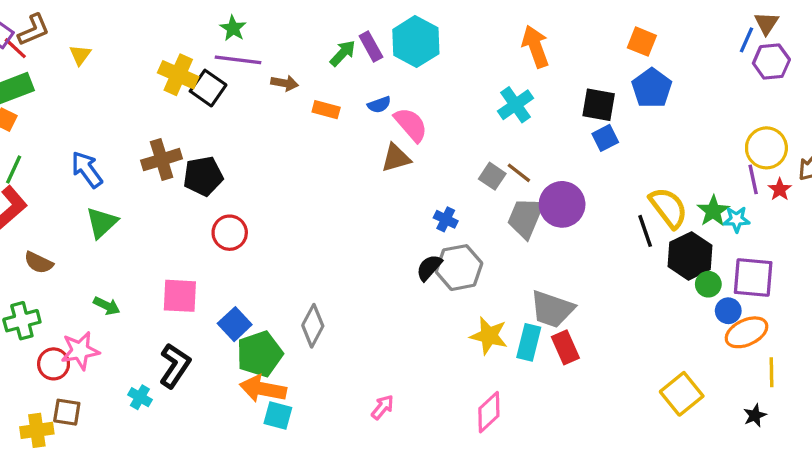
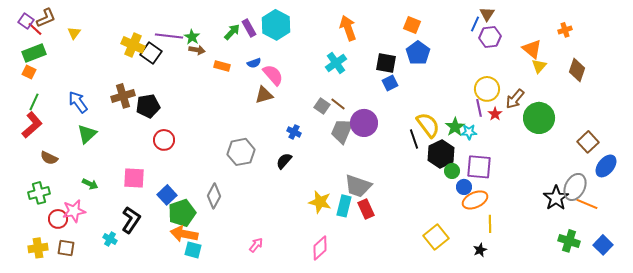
green star: (233, 28) -> (192, 37), moved
gray hexagon: (459, 268) -> (241, 152), moved
yellow cross: (37, 430) -> (38, 248), moved

